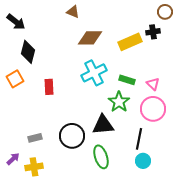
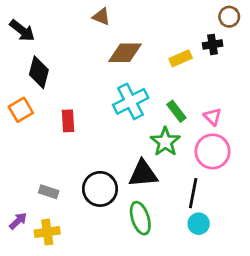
yellow rectangle: (130, 42) -> (181, 58), size x0.7
green rectangle: (127, 80) -> (176, 111), turned 35
gray rectangle: (35, 138) -> (49, 192), turned 32

